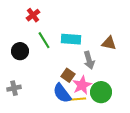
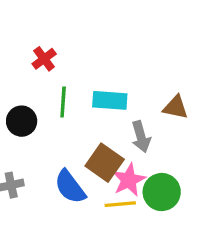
green line: (44, 40) -> (63, 102), turned 36
brown square: (68, 75) -> (105, 163), size x1.5
blue semicircle: (62, 93) -> (70, 187), moved

